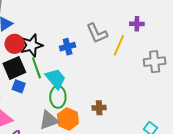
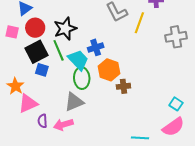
black star: (31, 45) -> (65, 29), moved
blue cross: (68, 47) -> (96, 47), moved
orange hexagon: (68, 119) -> (109, 70), moved

